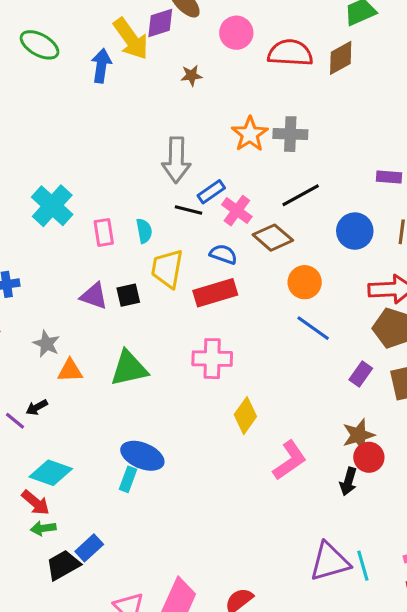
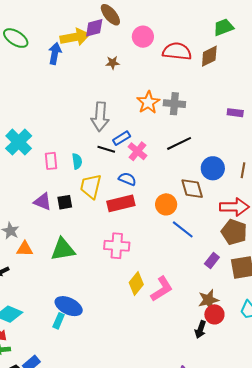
yellow arrow: (131, 39) -> (75, 37), turned -68
purple rectangle: (389, 177) -> (235, 113), moved
brown diamond: (273, 238) -> (192, 189), moved, turned 30
orange circle: (305, 282) -> (166, 204), moved
pink L-shape: (290, 460) -> (162, 289), moved

